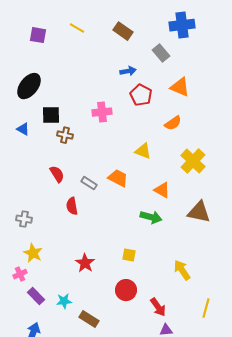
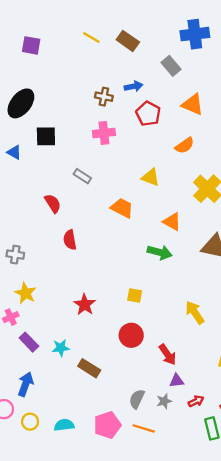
yellow line: (77, 28) -> (91, 37), moved
brown cross: (65, 135) -> (104, 97), moved
gray rectangle: (89, 183) -> (82, 176), moved

